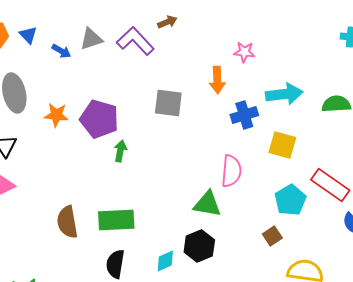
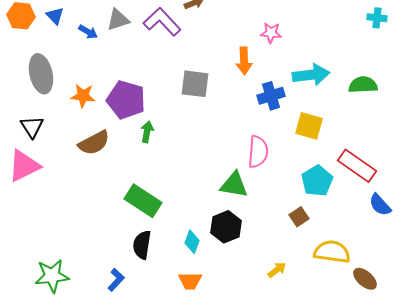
green rectangle: (116, 220) -> (143, 201), turned 36
brown semicircle: (67, 222) -> (94, 143), moved, turned -108
cyan diamond: (165, 261) -> (192, 242), turned -45

